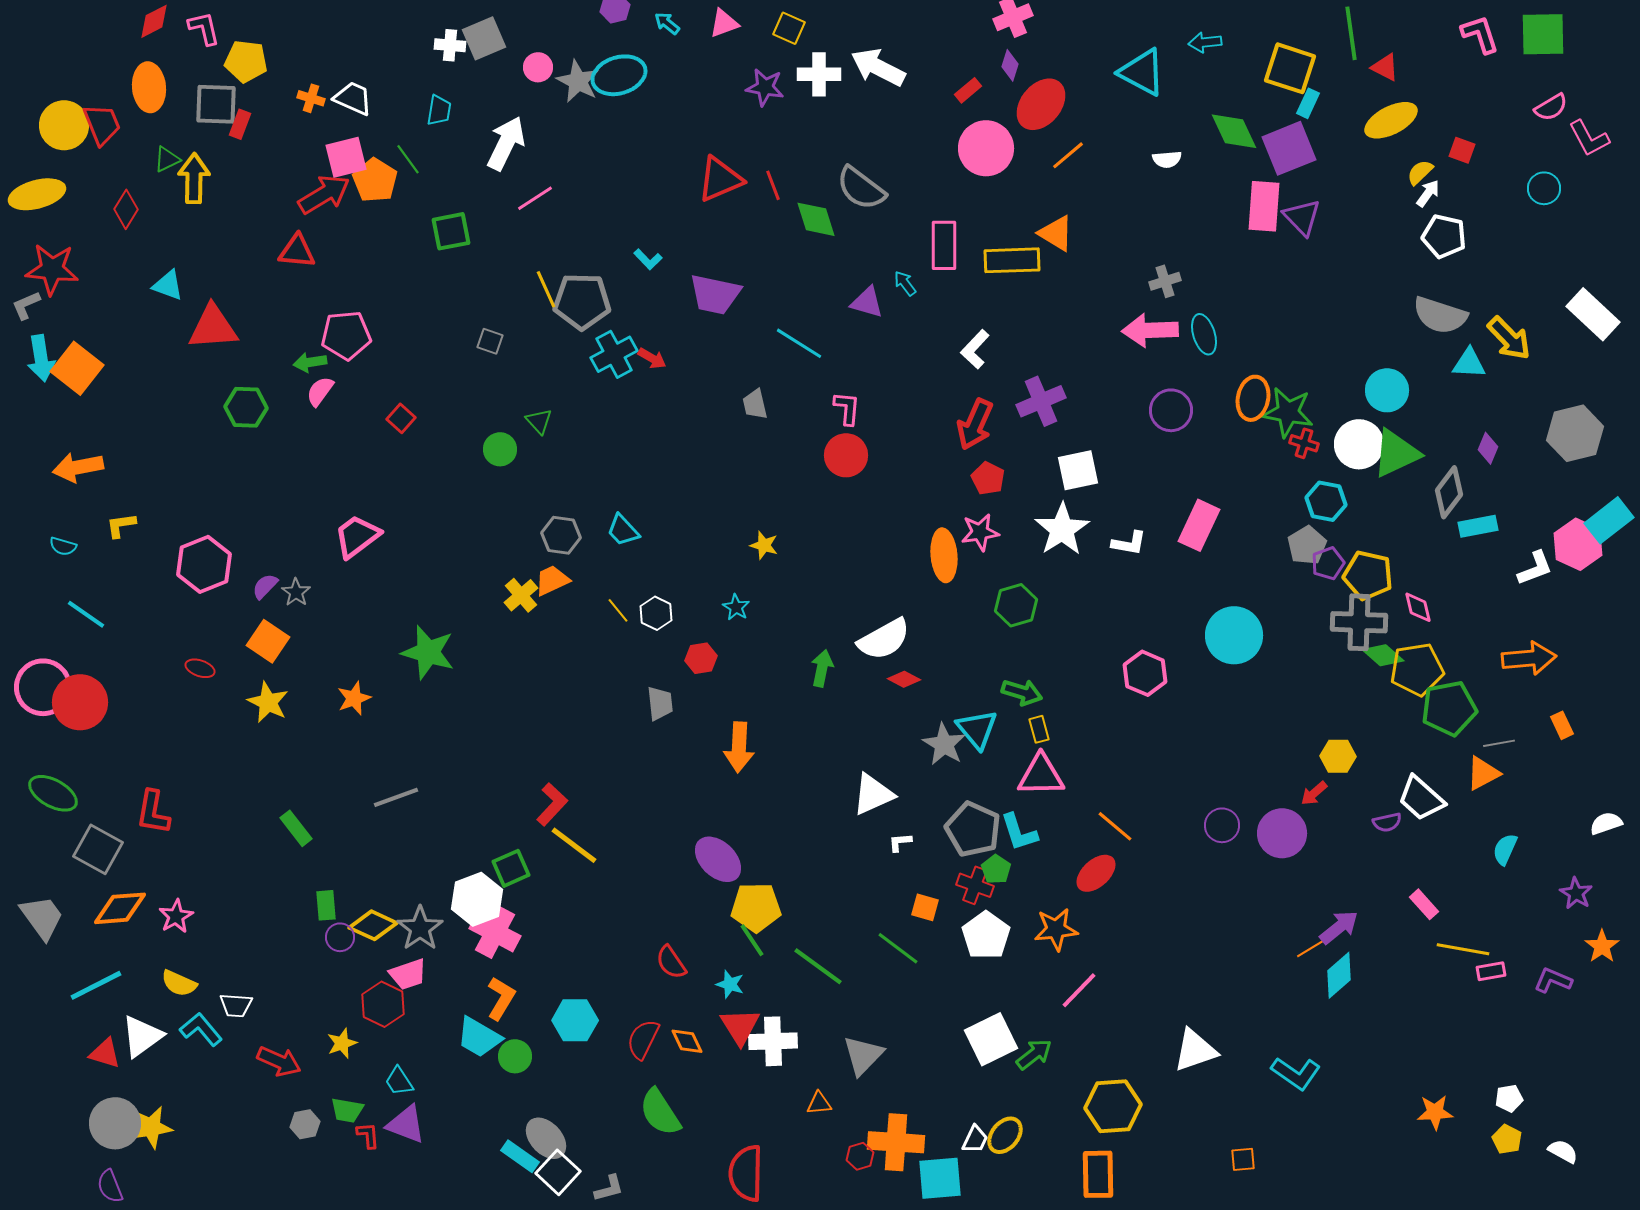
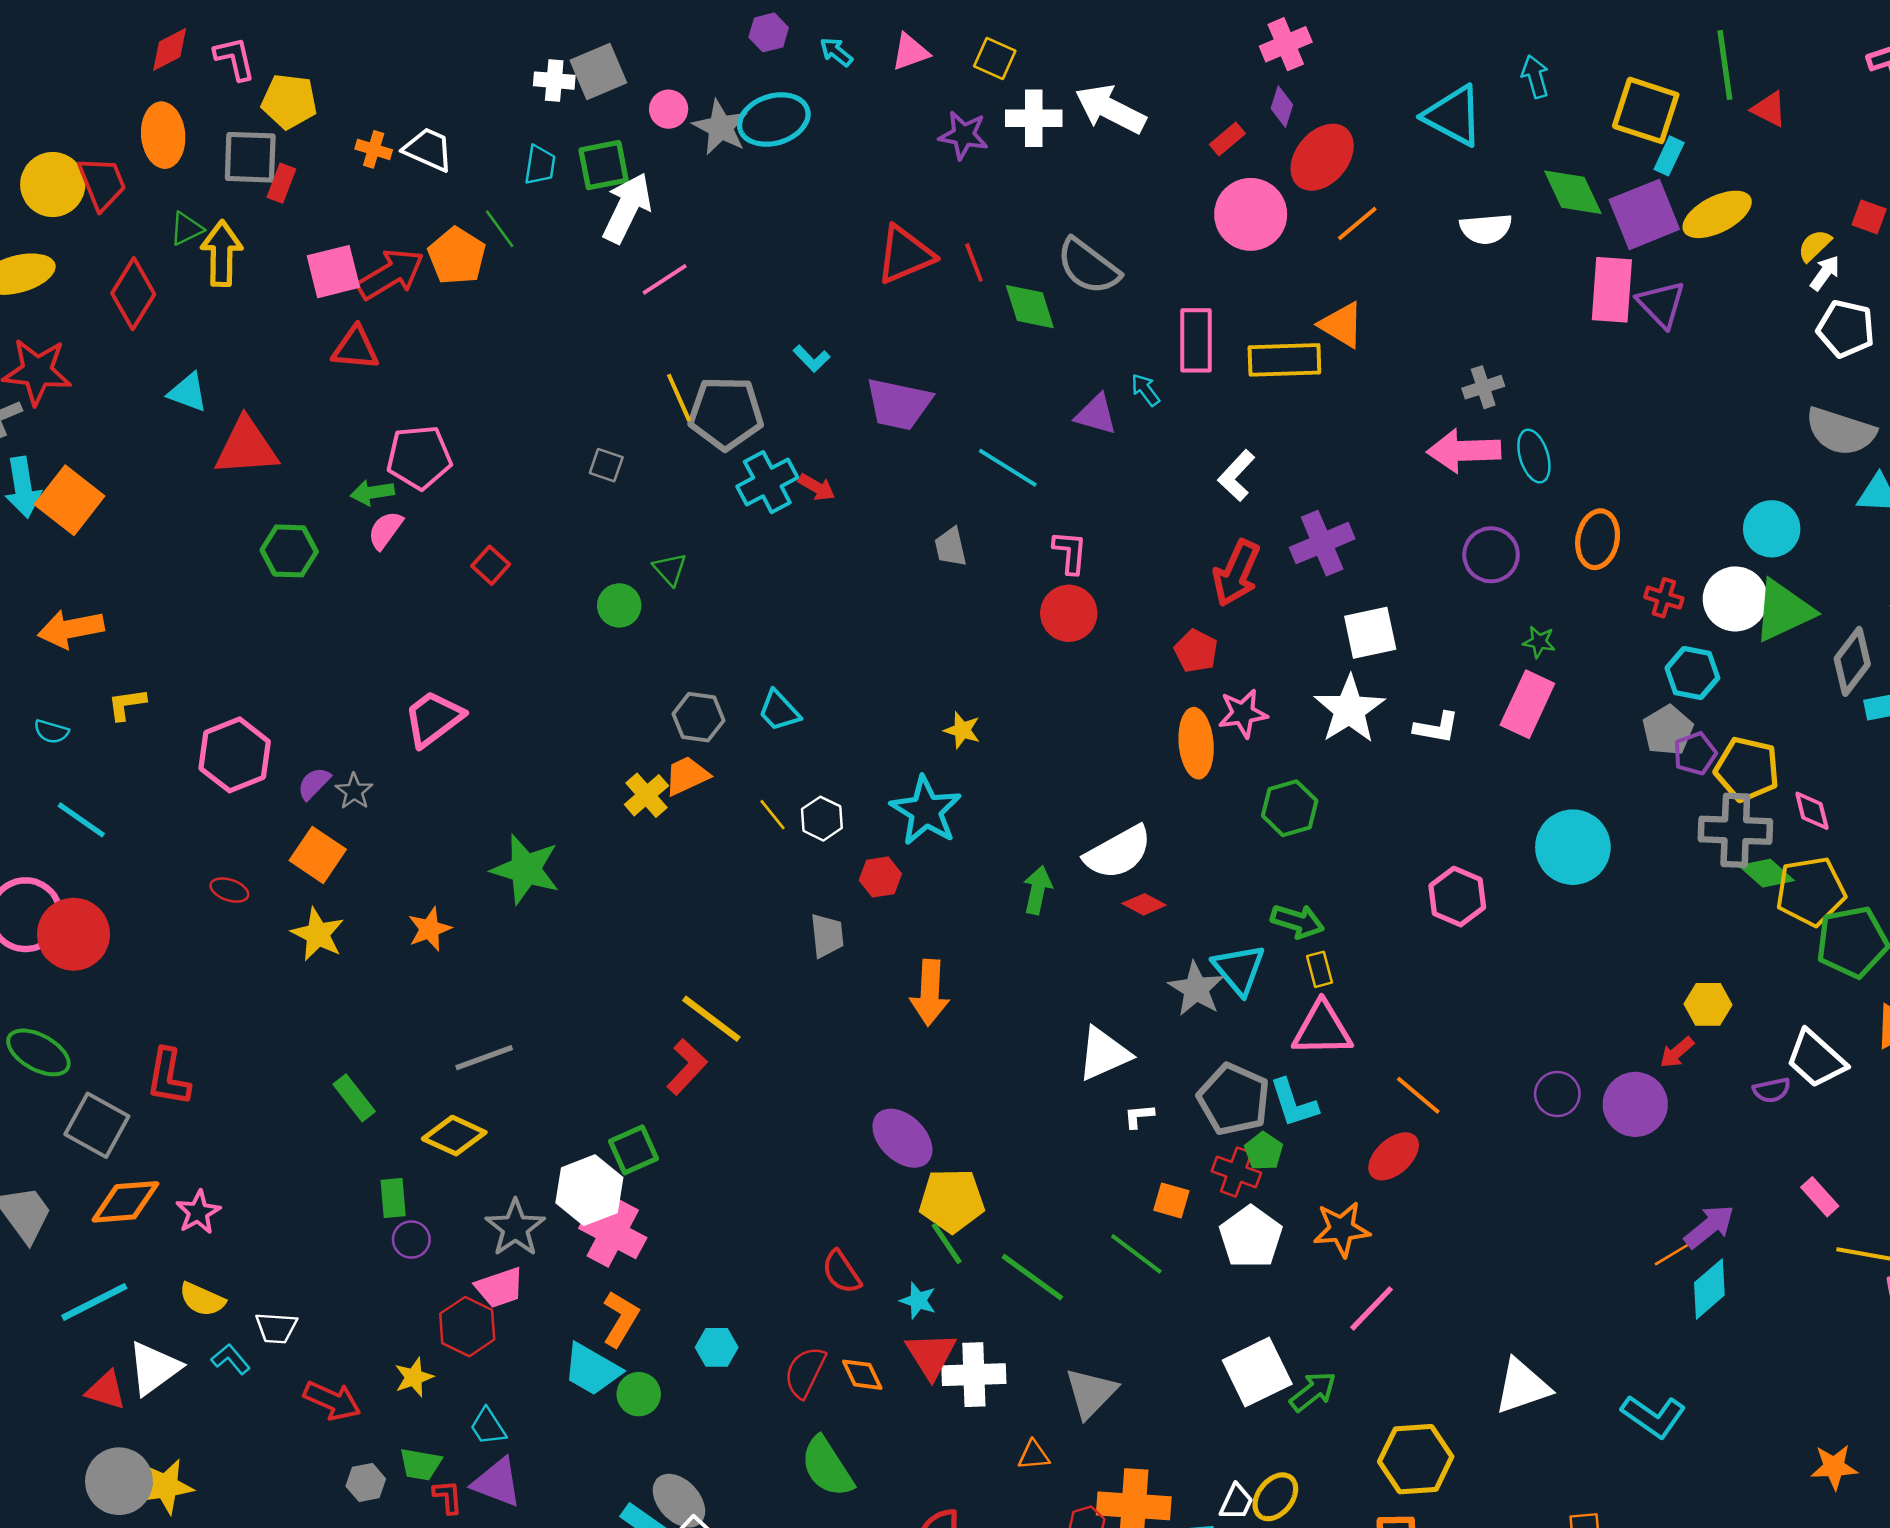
cyan arrow: (1205, 42) -> (1535, 77), turned 80
yellow ellipse: (1391, 120) -> (1717, 214), moved
pink square: (346, 157) -> (333, 272), moved
white semicircle: (1167, 159) -> (1486, 229), size x1.4
red diamond: (126, 209) -> (133, 294), size x1.4
green square: (451, 231) -> (604, 165), moved
green star: (1288, 412) -> (1539, 642), moved, size x0.5
red pentagon: (988, 478) -> (1196, 651), moved
cyan star: (736, 607) -> (926, 811), size x2.0
yellow line: (574, 845) -> (711, 1019), moved
yellow diamond: (373, 925) -> (454, 1136), moved
cyan hexagon: (575, 1020) -> (717, 1347), size x0.7
cyan L-shape: (201, 1029) -> (231, 1359), size x0.7

